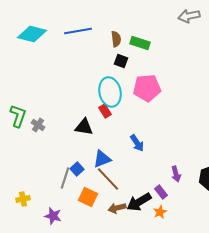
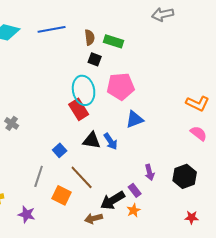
red rectangle: (105, 111) -> (79, 109), size x1.5
black triangle: (84, 127) -> (92, 140), moved
blue triangle: (102, 159) -> (135, 119), moved
blue square: (77, 169) -> (60, 150), moved
brown arrow: (117, 208) -> (94, 218), moved

